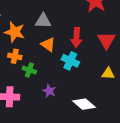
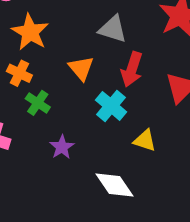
gray triangle: (43, 21) -> (113, 29), moved
yellow triangle: (108, 74) -> (145, 140), moved

